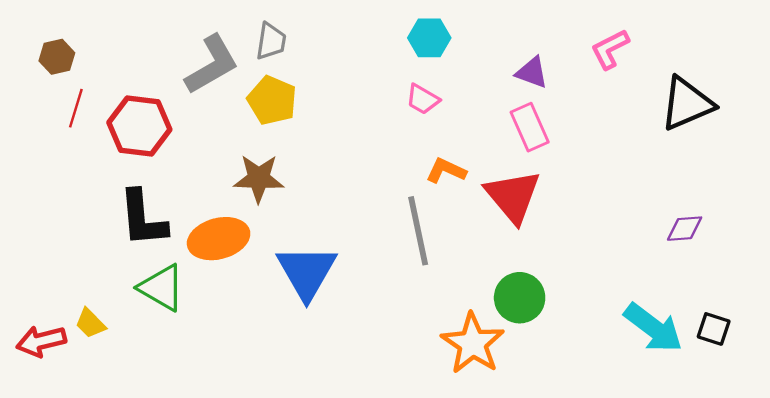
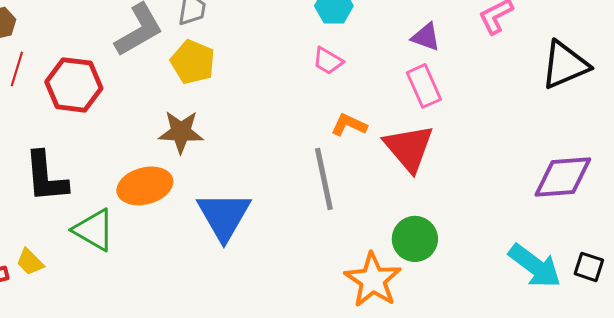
black L-shape: (143, 219) -> (46, 177), moved
purple diamond: (685, 229) -> (563, 177), size x1.8

